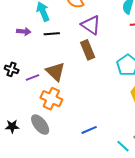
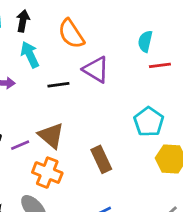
black line: (52, 34) -> (58, 85), moved
brown rectangle: (88, 50) -> (101, 159), moved

